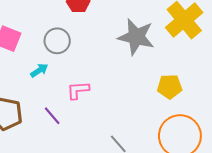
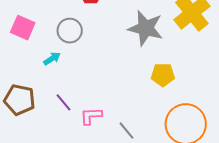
yellow pentagon: (170, 87) -> (163, 75), moved
pink L-shape: (78, 90) -> (91, 116), moved

